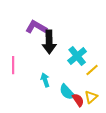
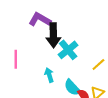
cyan cross: (77, 56) -> (68, 50), moved

